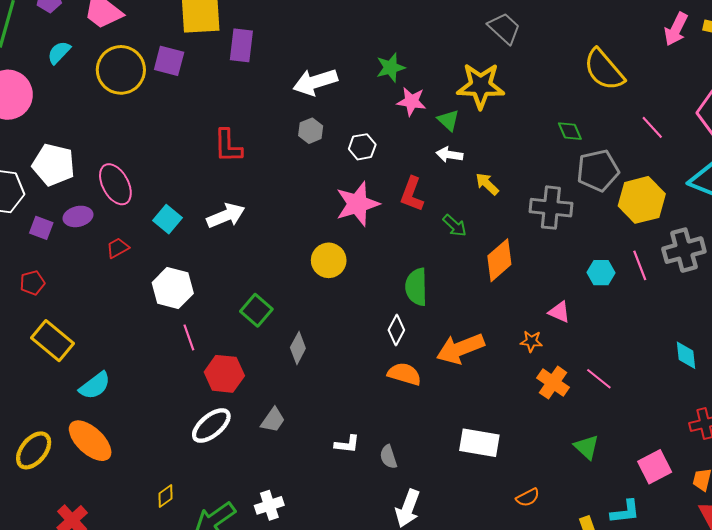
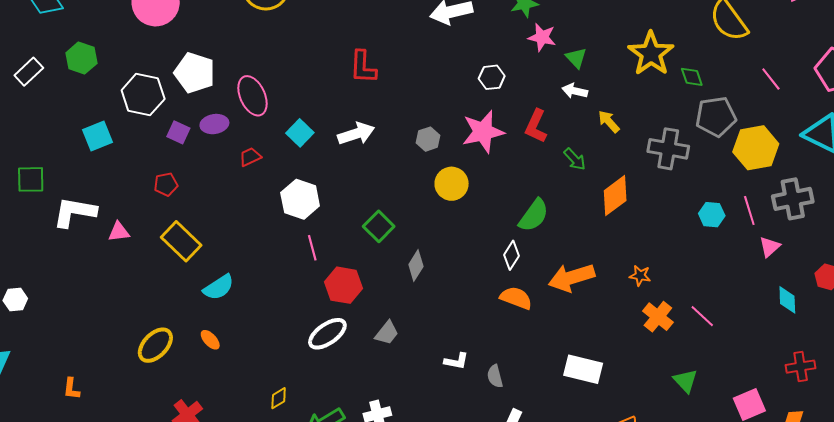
yellow star: (481, 86) -> (651, 54), moved, turned 30
gray hexagon: (311, 131) -> (428, 139), moved
green semicircle: (416, 287) -> (534, 215), turned -147
pink triangle: (559, 312) -> (770, 247), moved, turned 50
orange ellipse: (90, 441) -> (210, 340), size x0.5

